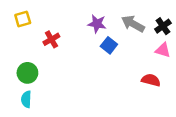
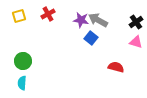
gray arrow: (133, 24) -> (98, 20), moved
red cross: (51, 39) -> (48, 14), moved
red semicircle: (151, 80) -> (116, 67), moved

